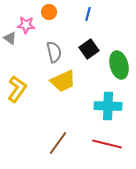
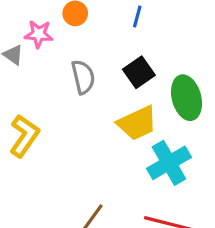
yellow trapezoid: (63, 81) -> (137, 123), moved
cyan cross: (108, 106) -> (169, 163), turned -32

